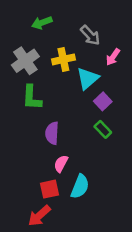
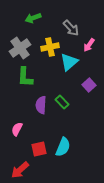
purple square: (103, 101) -> (89, 85), moved
green rectangle: (103, 129) -> (62, 102), moved
pink semicircle: (61, 164) -> (17, 129), moved
red arrow: (39, 216) -> (20, 170), moved

